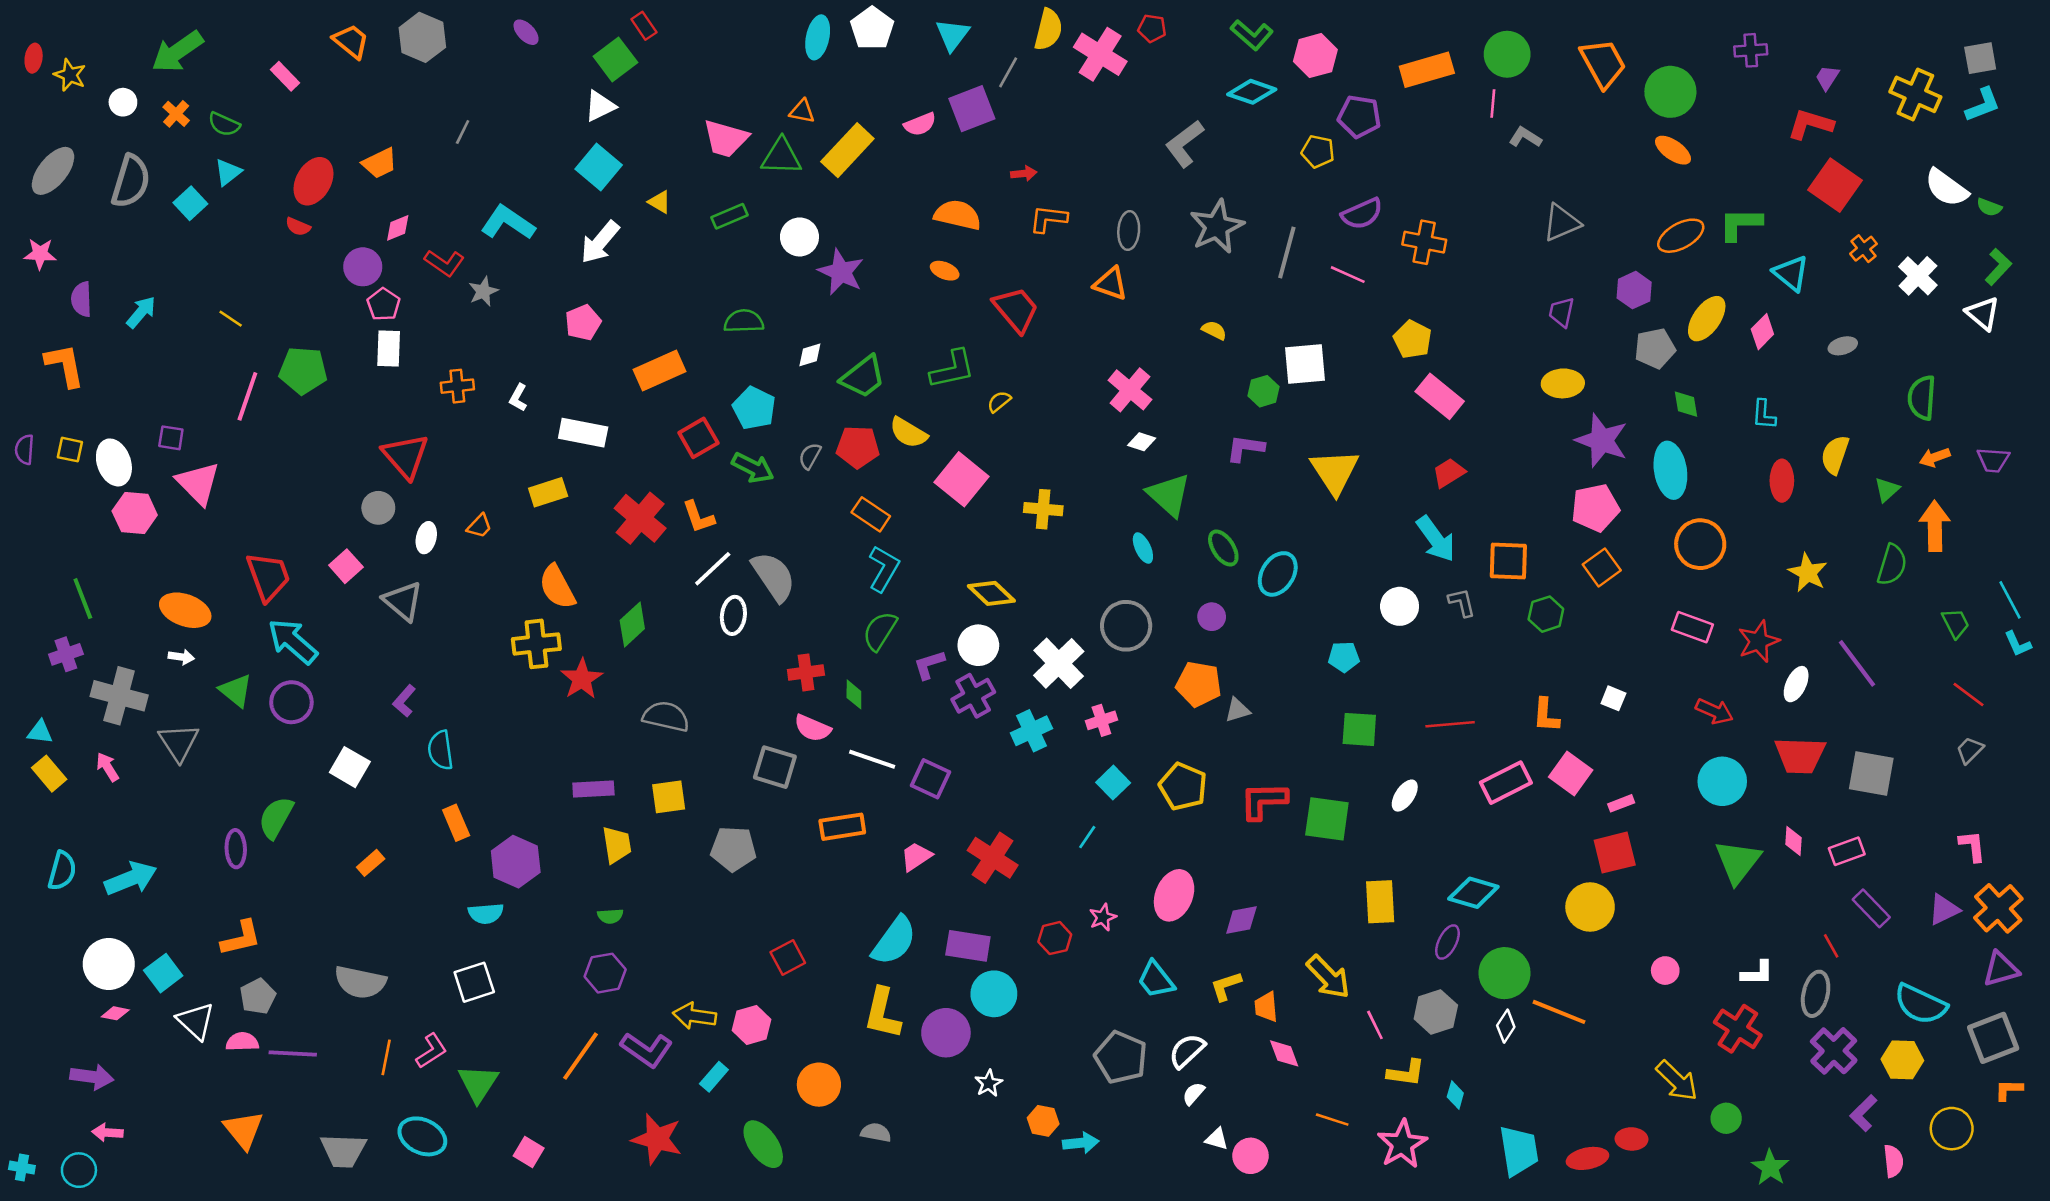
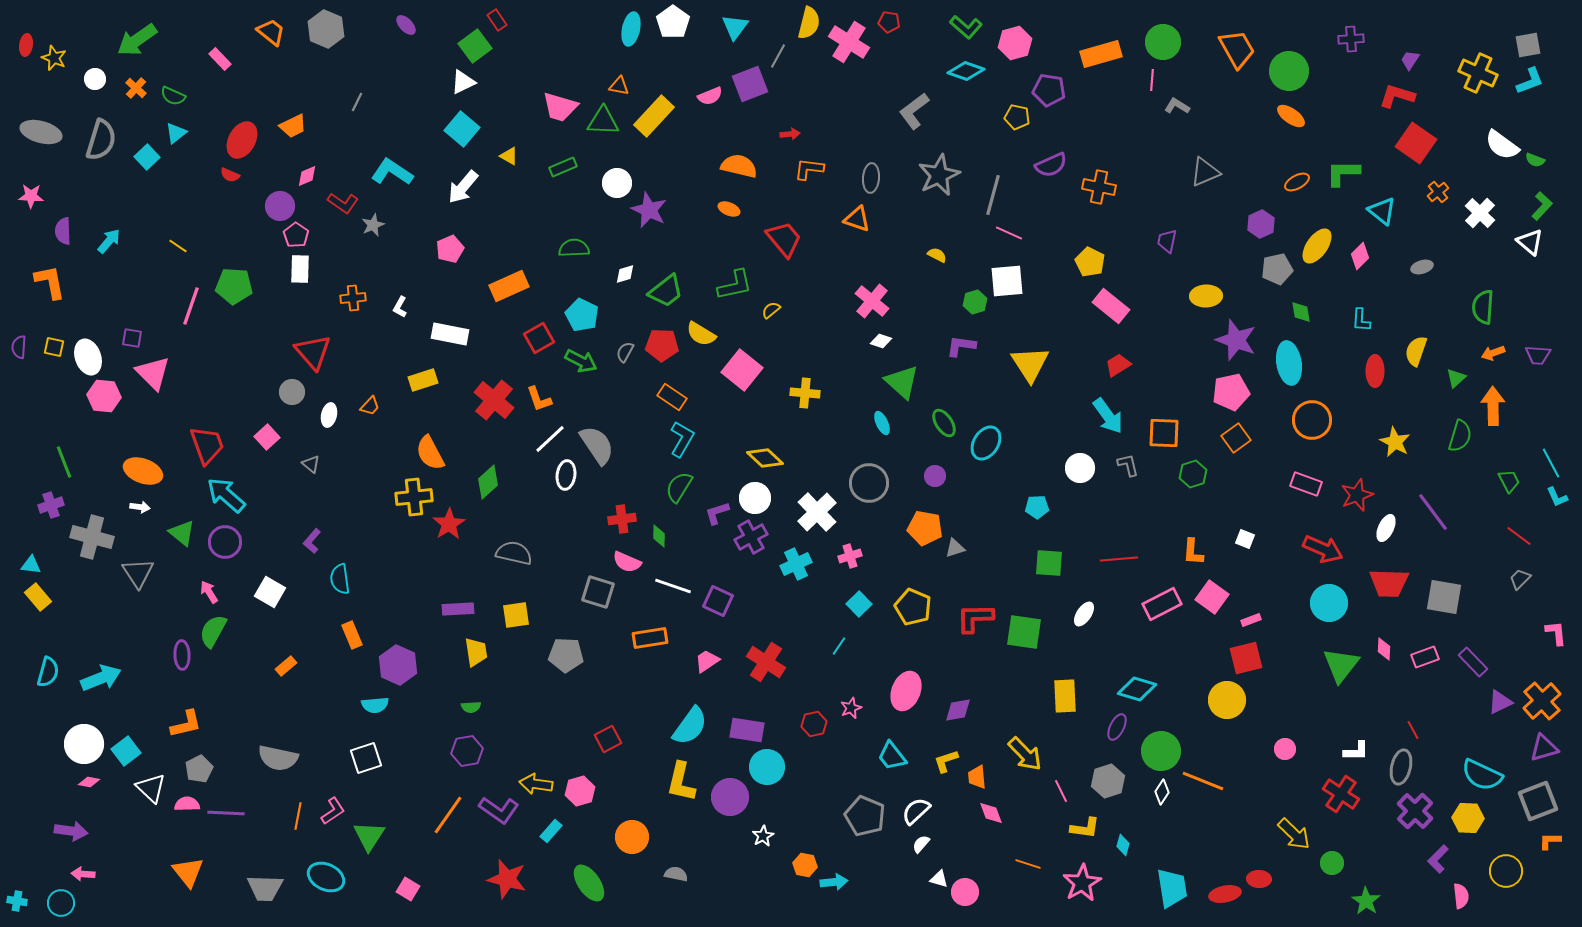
gray ellipse: (53, 171) -> (41, 132), turned 66
orange ellipse: (1681, 236) -> (1297, 182), size x0.7
pink line: (1348, 275) -> (1009, 233), moved
purple trapezoid: (1562, 312) -> (1167, 241), moved
gray triangle: (403, 601) -> (311, 464), size x0.6
red arrow: (1714, 711) -> (1323, 549), size x1.4
pink arrow: (107, 767) -> (209, 592), moved
pink L-shape: (1972, 846) -> (1556, 633), moved
purple rectangle: (1871, 908) -> (1473, 662), moved

